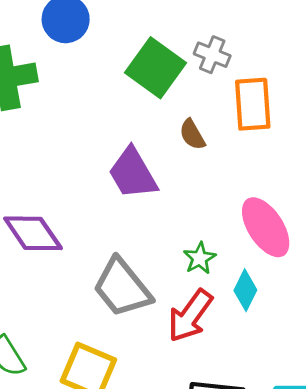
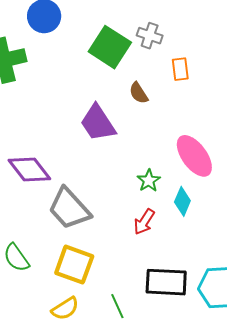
orange rectangle: (253, 104) -> (180, 69), size x0.6
gray trapezoid: (122, 288) -> (69, 209), moved
red arrow: (190, 316) -> (144, 222), size x0.7

